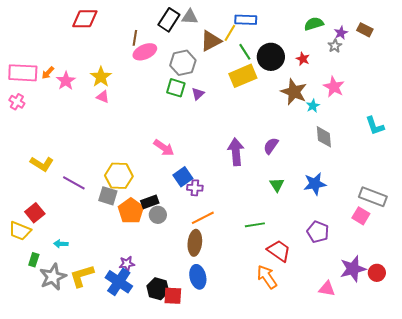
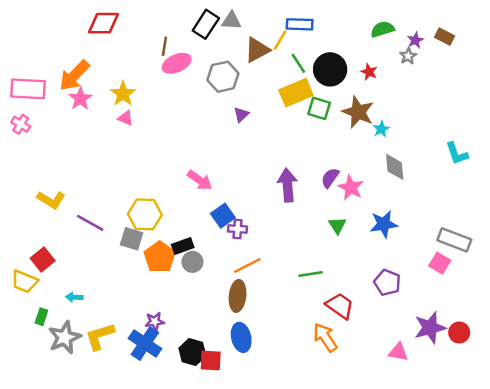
orange arrow: (48, 73) -> (74, 76), moved, size x2.0
pink star: (334, 87) -> (351, 188), moved
green square: (176, 88) -> (319, 108), moved

